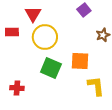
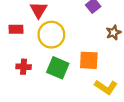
yellow L-shape: (96, 86) -> (106, 87), turned 130
red cross: (17, 88) -> (24, 67), moved

